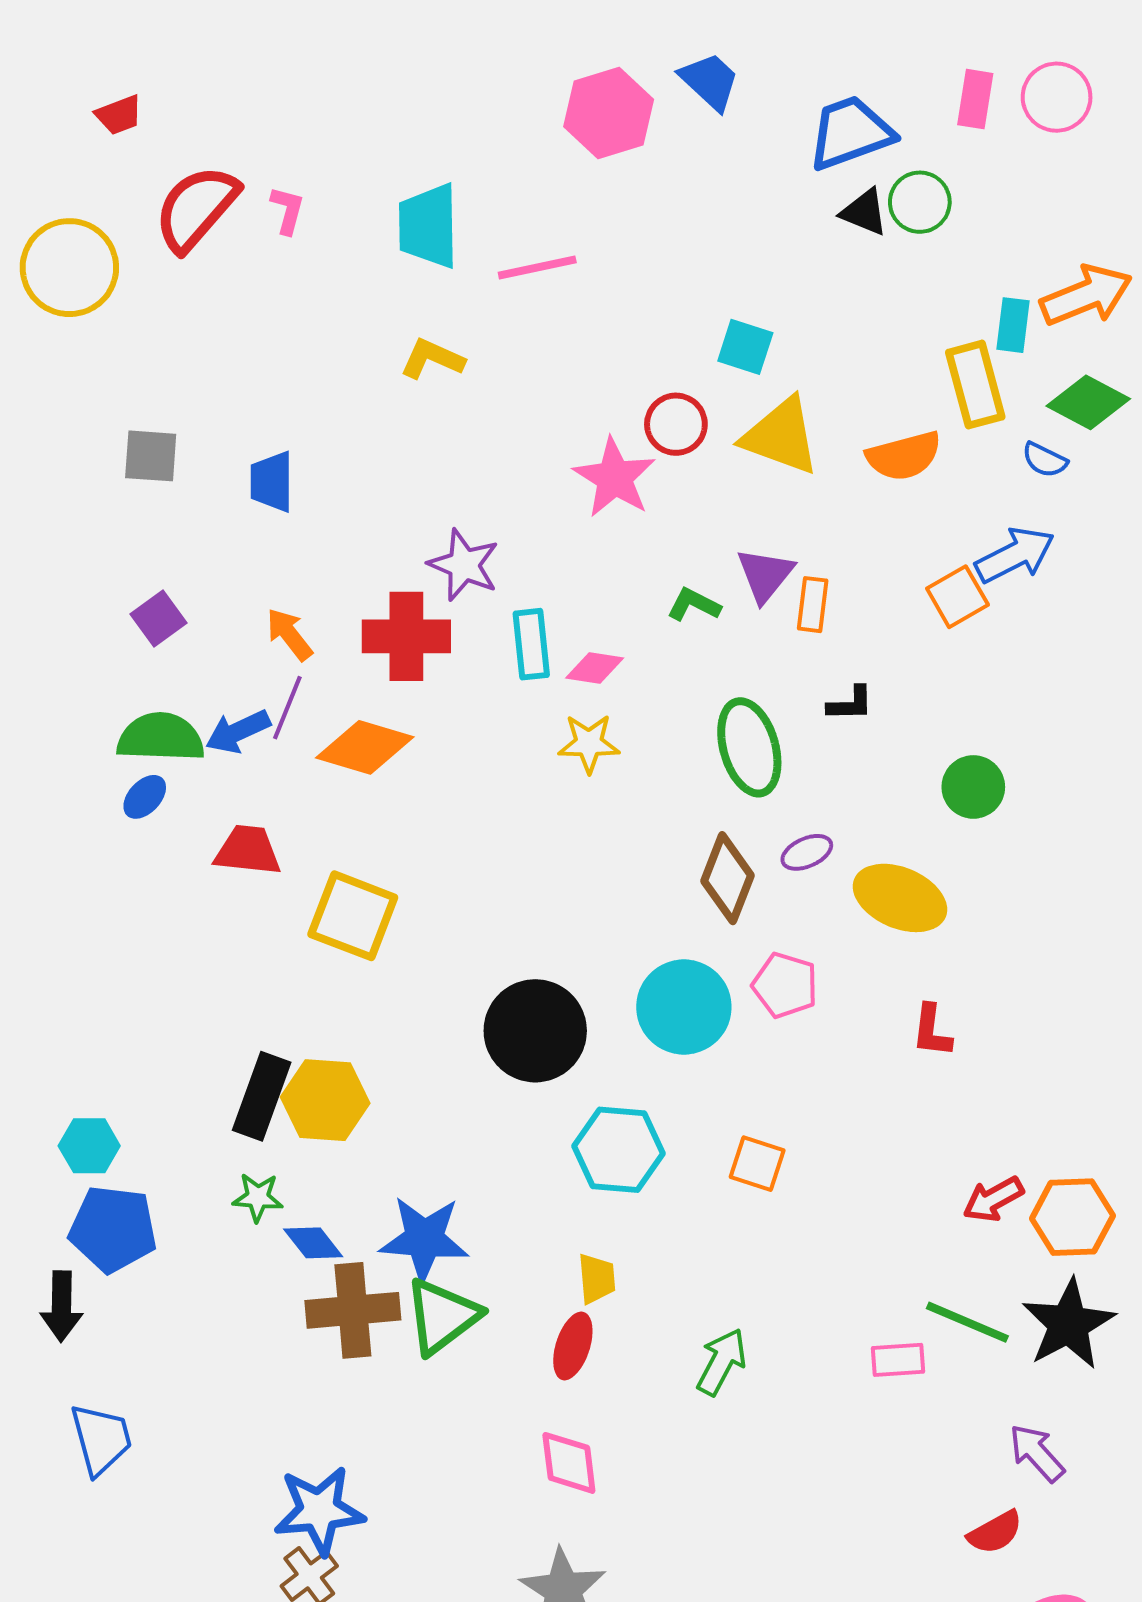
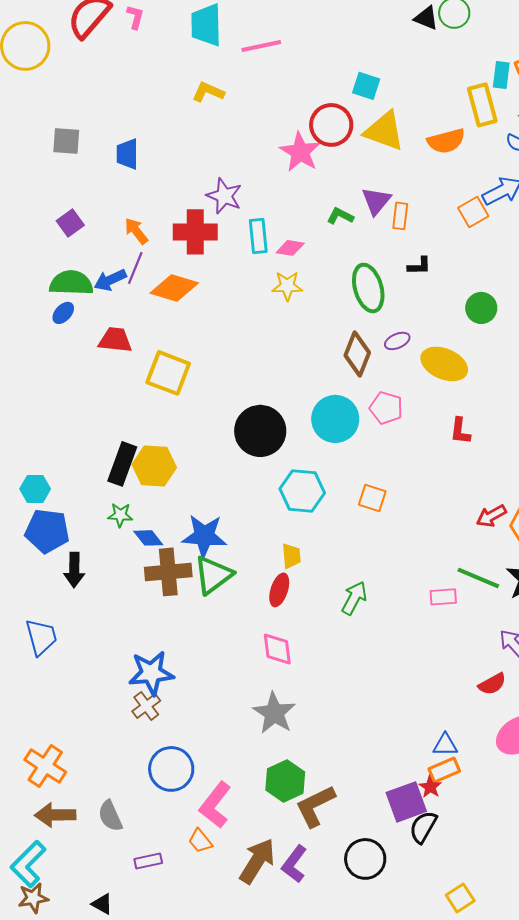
red circle: (676, 424) -> (331, 125), size x1.4
black arrow: (61, 1306) -> (74, 570), moved

